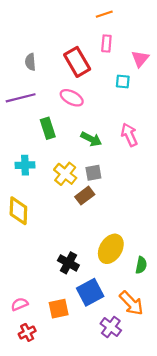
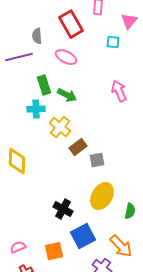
gray semicircle: (30, 62) -> (37, 36), moved
green arrow: (91, 139) -> (67, 95), moved
cyan cross: (25, 165) -> (36, 109), moved
gray square: (93, 173) -> (97, 160), moved

